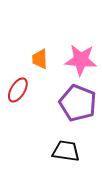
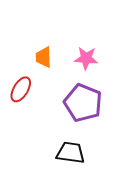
pink star: (81, 60) -> (86, 58), size x0.7

